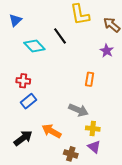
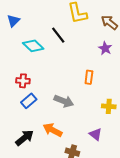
gray arrow: (78, 110) -> (64, 101), moved
yellow cross: (93, 129) -> (109, 106), moved
purple triangle: (94, 147) -> (96, 134), moved

